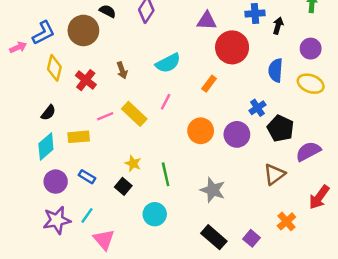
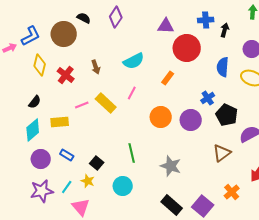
yellow star: (133, 163) -> (88, 181), moved
purple square: (251, 238) -> (203, 206), size x1.5

